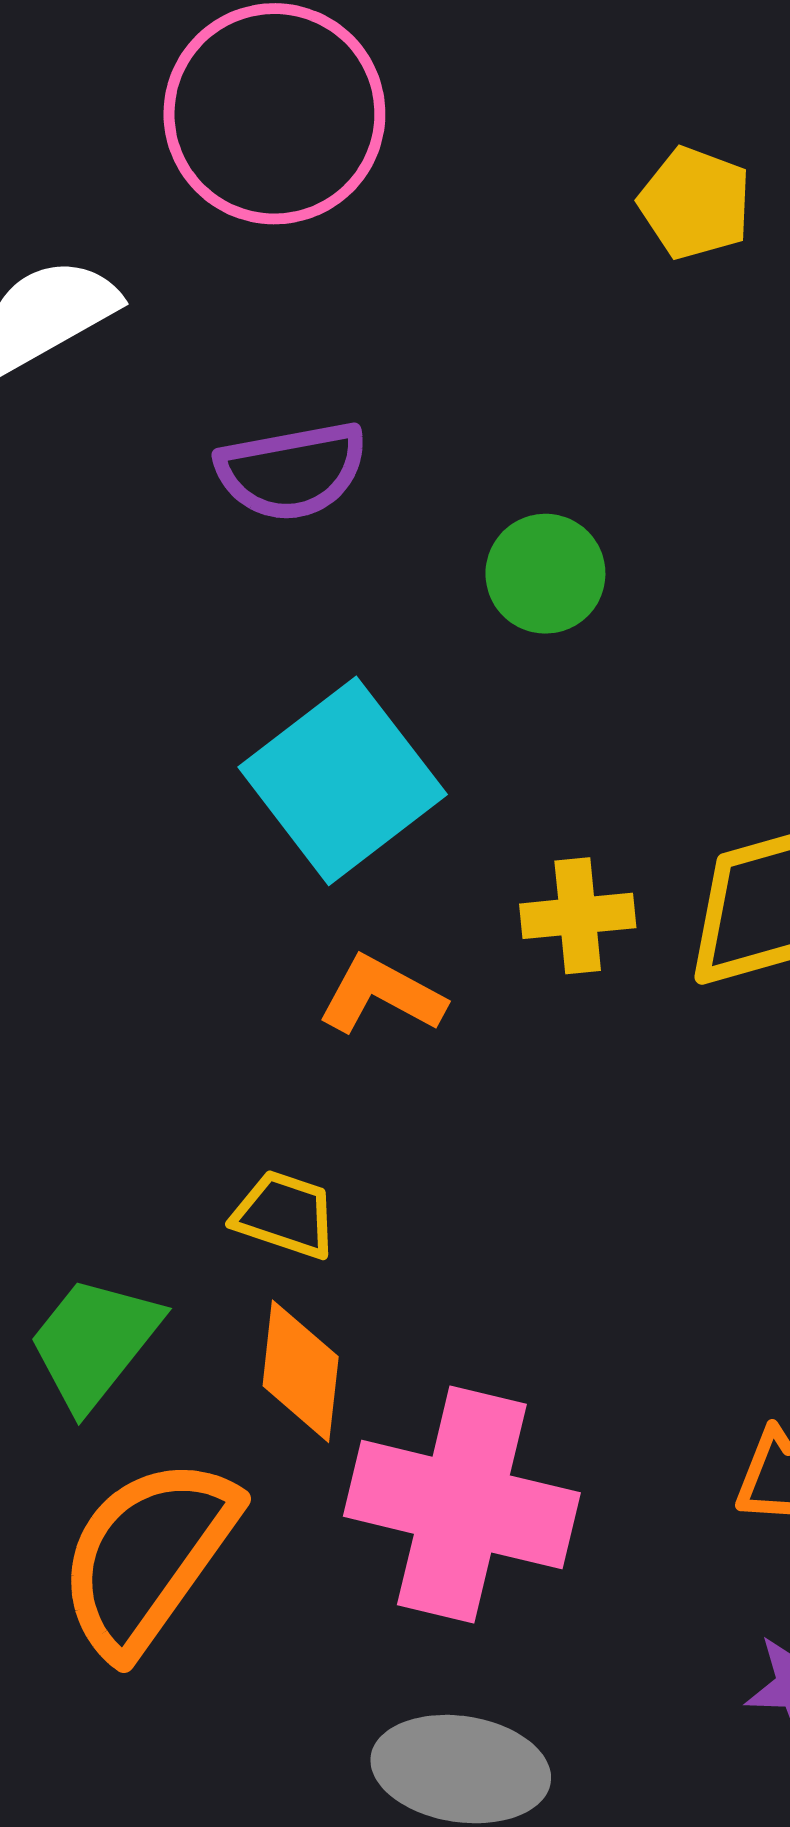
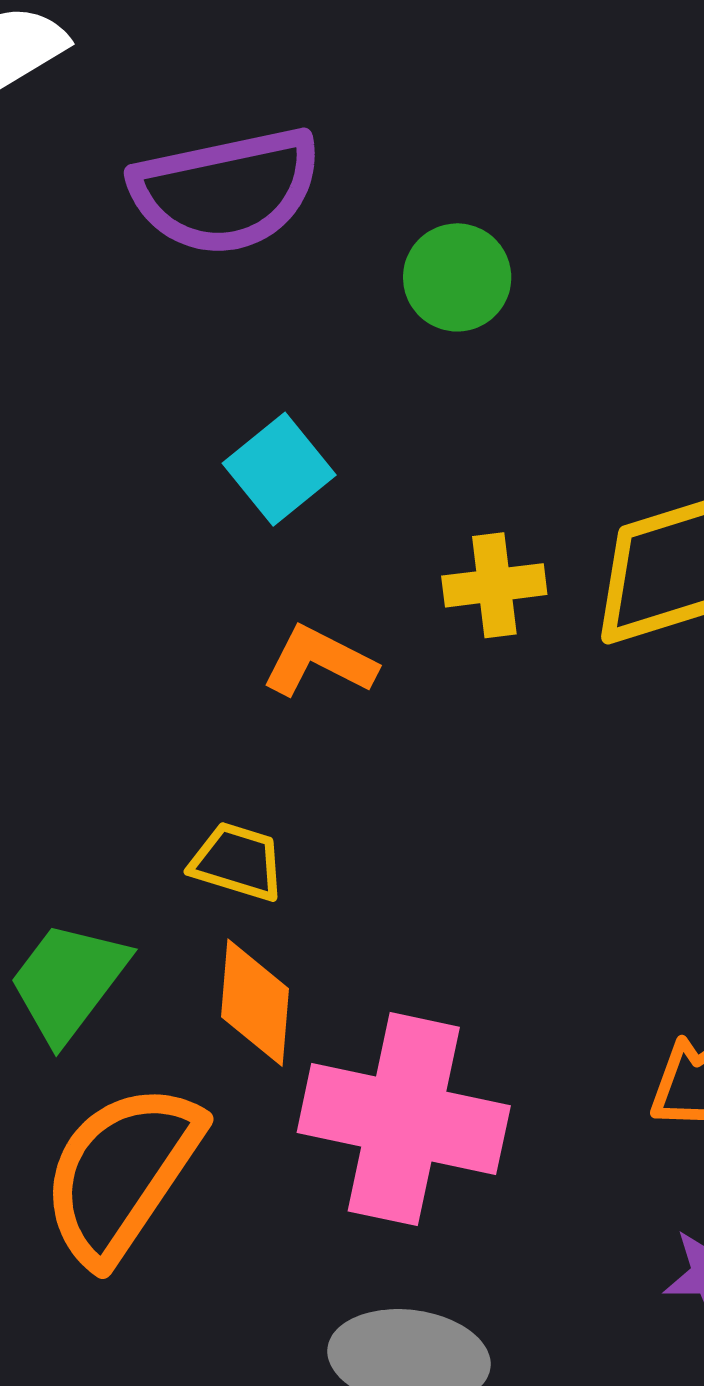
purple semicircle: (292, 471) -> (226, 191), size x1.4
cyan square: (343, 781) -> (279, 469), size x0.6

